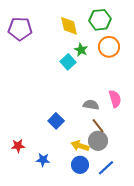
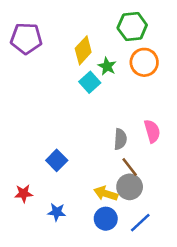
yellow diamond: (69, 26) -> (83, 50), moved, turned 55
gray semicircle: (91, 105) -> (120, 139), turned 84
blue square: (56, 121) -> (57, 160), moved

